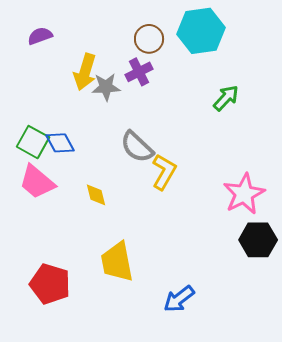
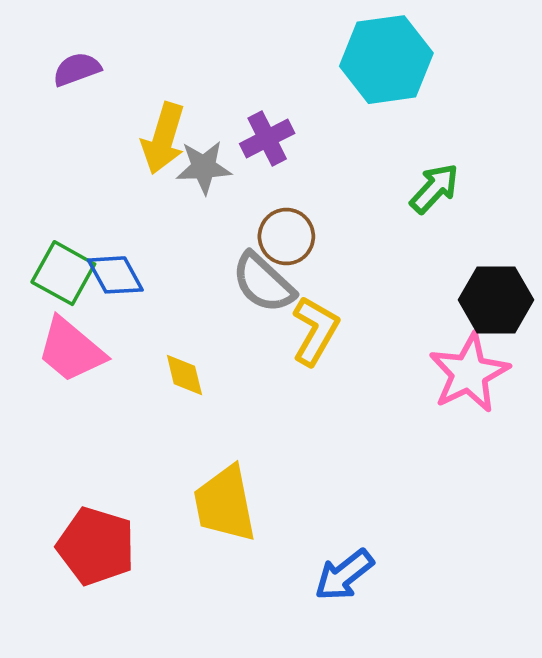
brown circle: (149, 39) -> (286, 237), moved
black hexagon: (258, 240) -> (496, 300), moved

